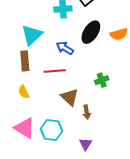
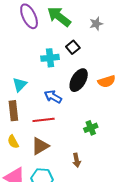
cyan triangle: (32, 35) -> (20, 85), size x0.7
brown triangle: (70, 97) -> (40, 146), moved, turned 48

